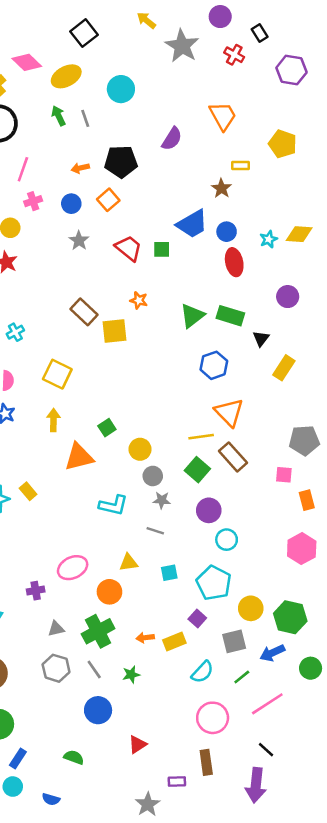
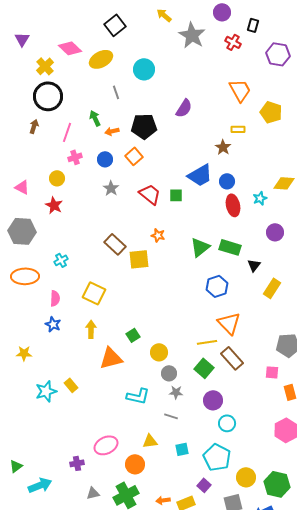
black rectangle: (260, 33) -> (253, 25), turned 48
green arrow: (59, 116) -> (95, 118), moved
orange trapezoid: (223, 116) -> (240, 90), moved
cyan star: (269, 239) -> (260, 198), moved

